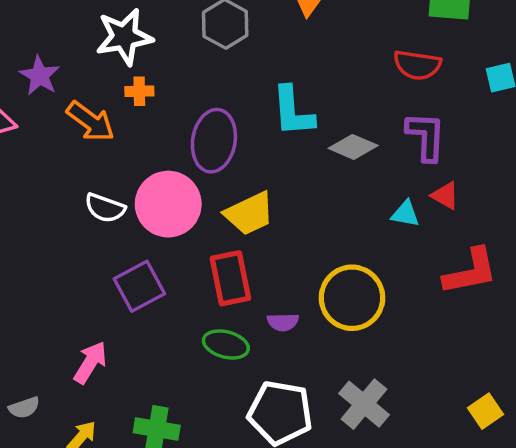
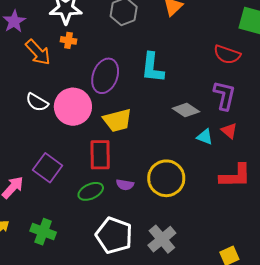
gray diamond: (353, 147) -> (186, 110), moved
purple square: (139, 286) -> (48, 168), moved, turned -36
green ellipse: (226, 344) -> (91, 191), turned -50

